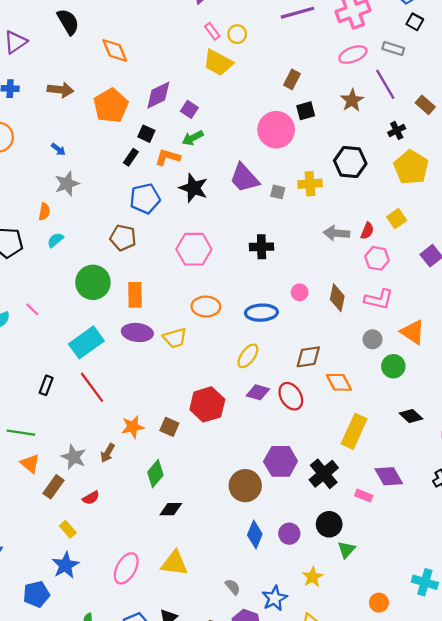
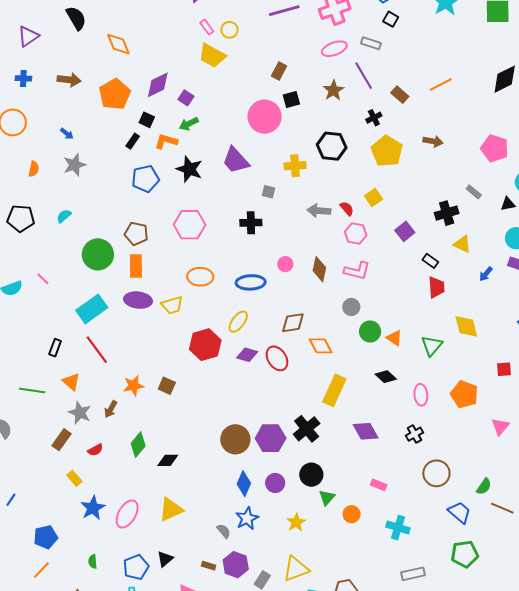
gray square: (278, 192) -> (269, 192), moved
orange semicircle: (44, 212) -> (34, 169), moved
red semicircle: (367, 231) -> (347, 209), turned -63
brown pentagon: (123, 238) -> (136, 234), moved
orange triangle: (413, 332) -> (394, 338), moved, size x0.7
red hexagon: (207, 404) -> (205, 345), moved
purple hexagon: (281, 461) -> (271, 438), moved
orange triangle: (30, 464) -> (71, 382), moved
green diamond: (155, 474) -> (138, 445), moved
pink rectangle: (364, 496) -> (379, 485), moved
yellow triangle: (174, 563) -> (171, 509), turned -32
blue star: (65, 565) -> (93, 508), moved
blue star: (275, 598) -> (247, 518), moved
orange circle: (379, 603) -> (352, 514), moved

